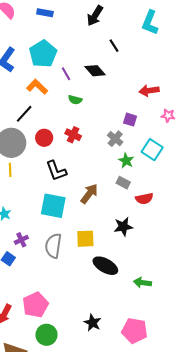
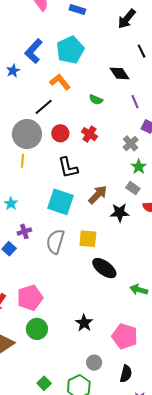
purple line: (66, 74) -> (135, 102), moved
black star: (123, 227) -> (120, 213), moved

